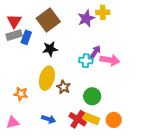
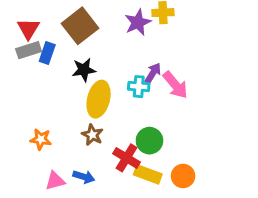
pink arrow: (110, 60) -> (175, 85), turned 42
yellow ellipse: (47, 78) -> (99, 99), moved
brown star: (64, 87) -> (92, 135), moved
red cross: (78, 119) -> (126, 158), moved
pink triangle: (13, 122) -> (55, 181), moved

